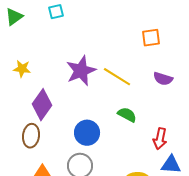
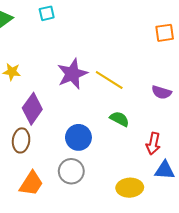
orange square: (151, 38) -> (165, 33), moved
purple semicircle: (163, 79) -> (162, 92), moved

